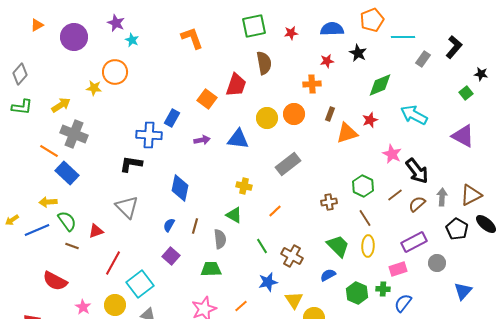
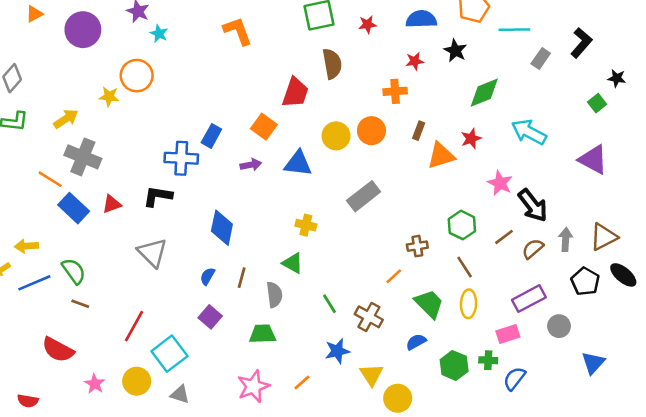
orange square: (207, 99) -> (264, 127), moved
yellow arrow: (48, 202) -> (26, 246), moved
orange line: (275, 211) -> (394, 276), moved
red triangle: (96, 231) -> (112, 204), moved

